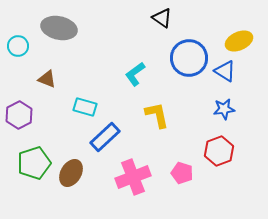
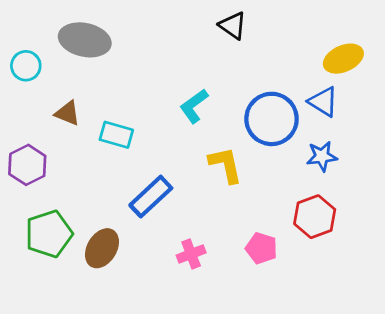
blue circle: (189, 58) -> (272, 119), moved
cyan rectangle: (85, 107) -> (116, 135), moved
pink cross: (133, 177) -> (191, 254), size x0.6

